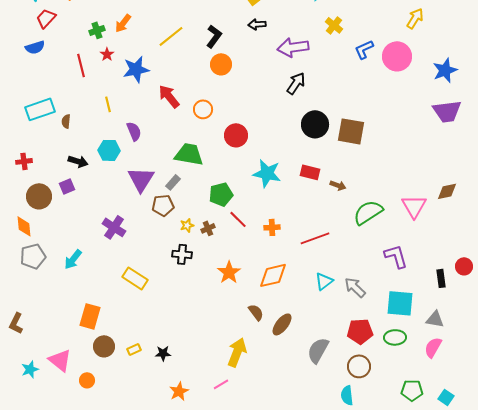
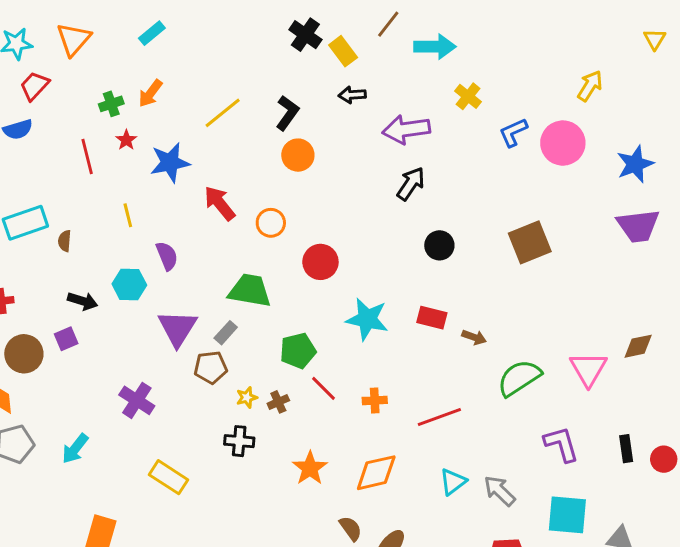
black circle: (315, 124) -> (439, 245), size x0.7
brown square: (351, 131) -> (530, 242), moved, turned -32
black rectangle: (441, 278) -> (626, 449), moved

